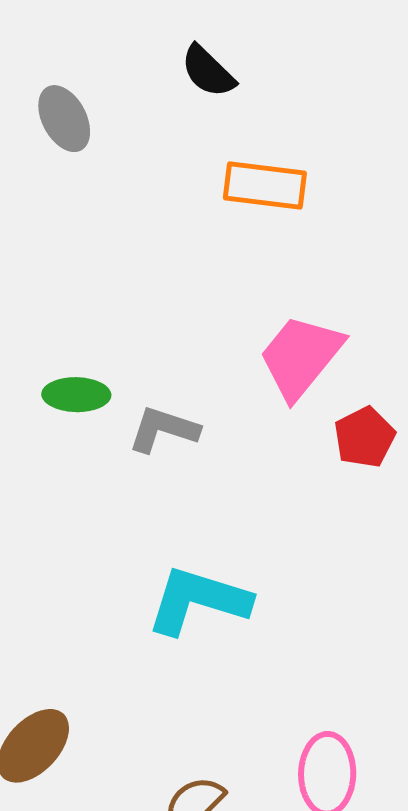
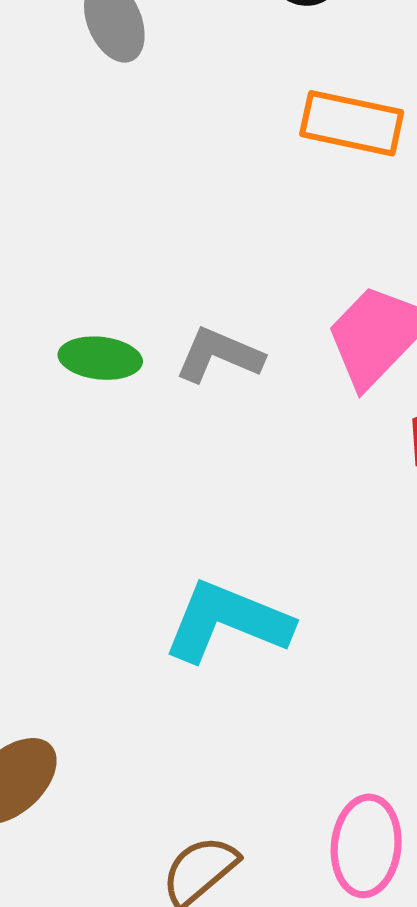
gray L-shape: (164, 429) -> (219, 355), moved

